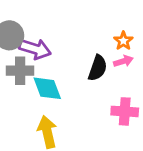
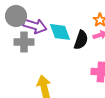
cyan diamond: (47, 88) -> (60, 32), moved

